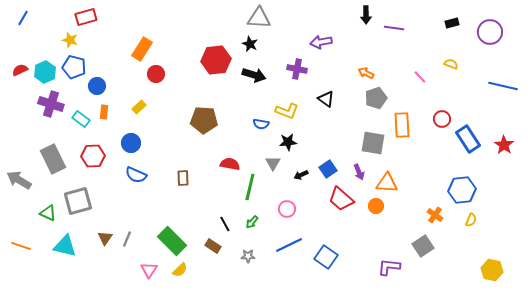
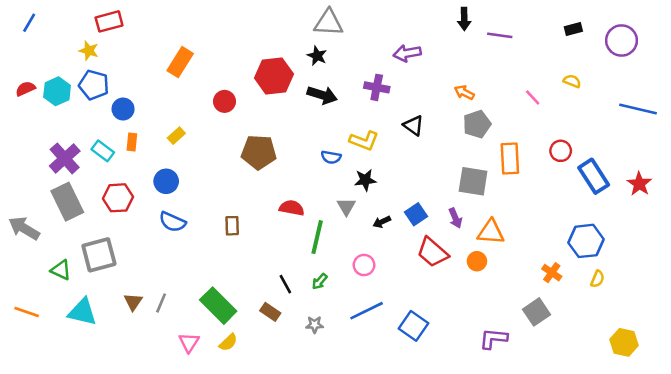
red circle: (156, 74) -> (225, 101), moved
purple cross: (51, 104) -> (65, 158), moved, turned 30

